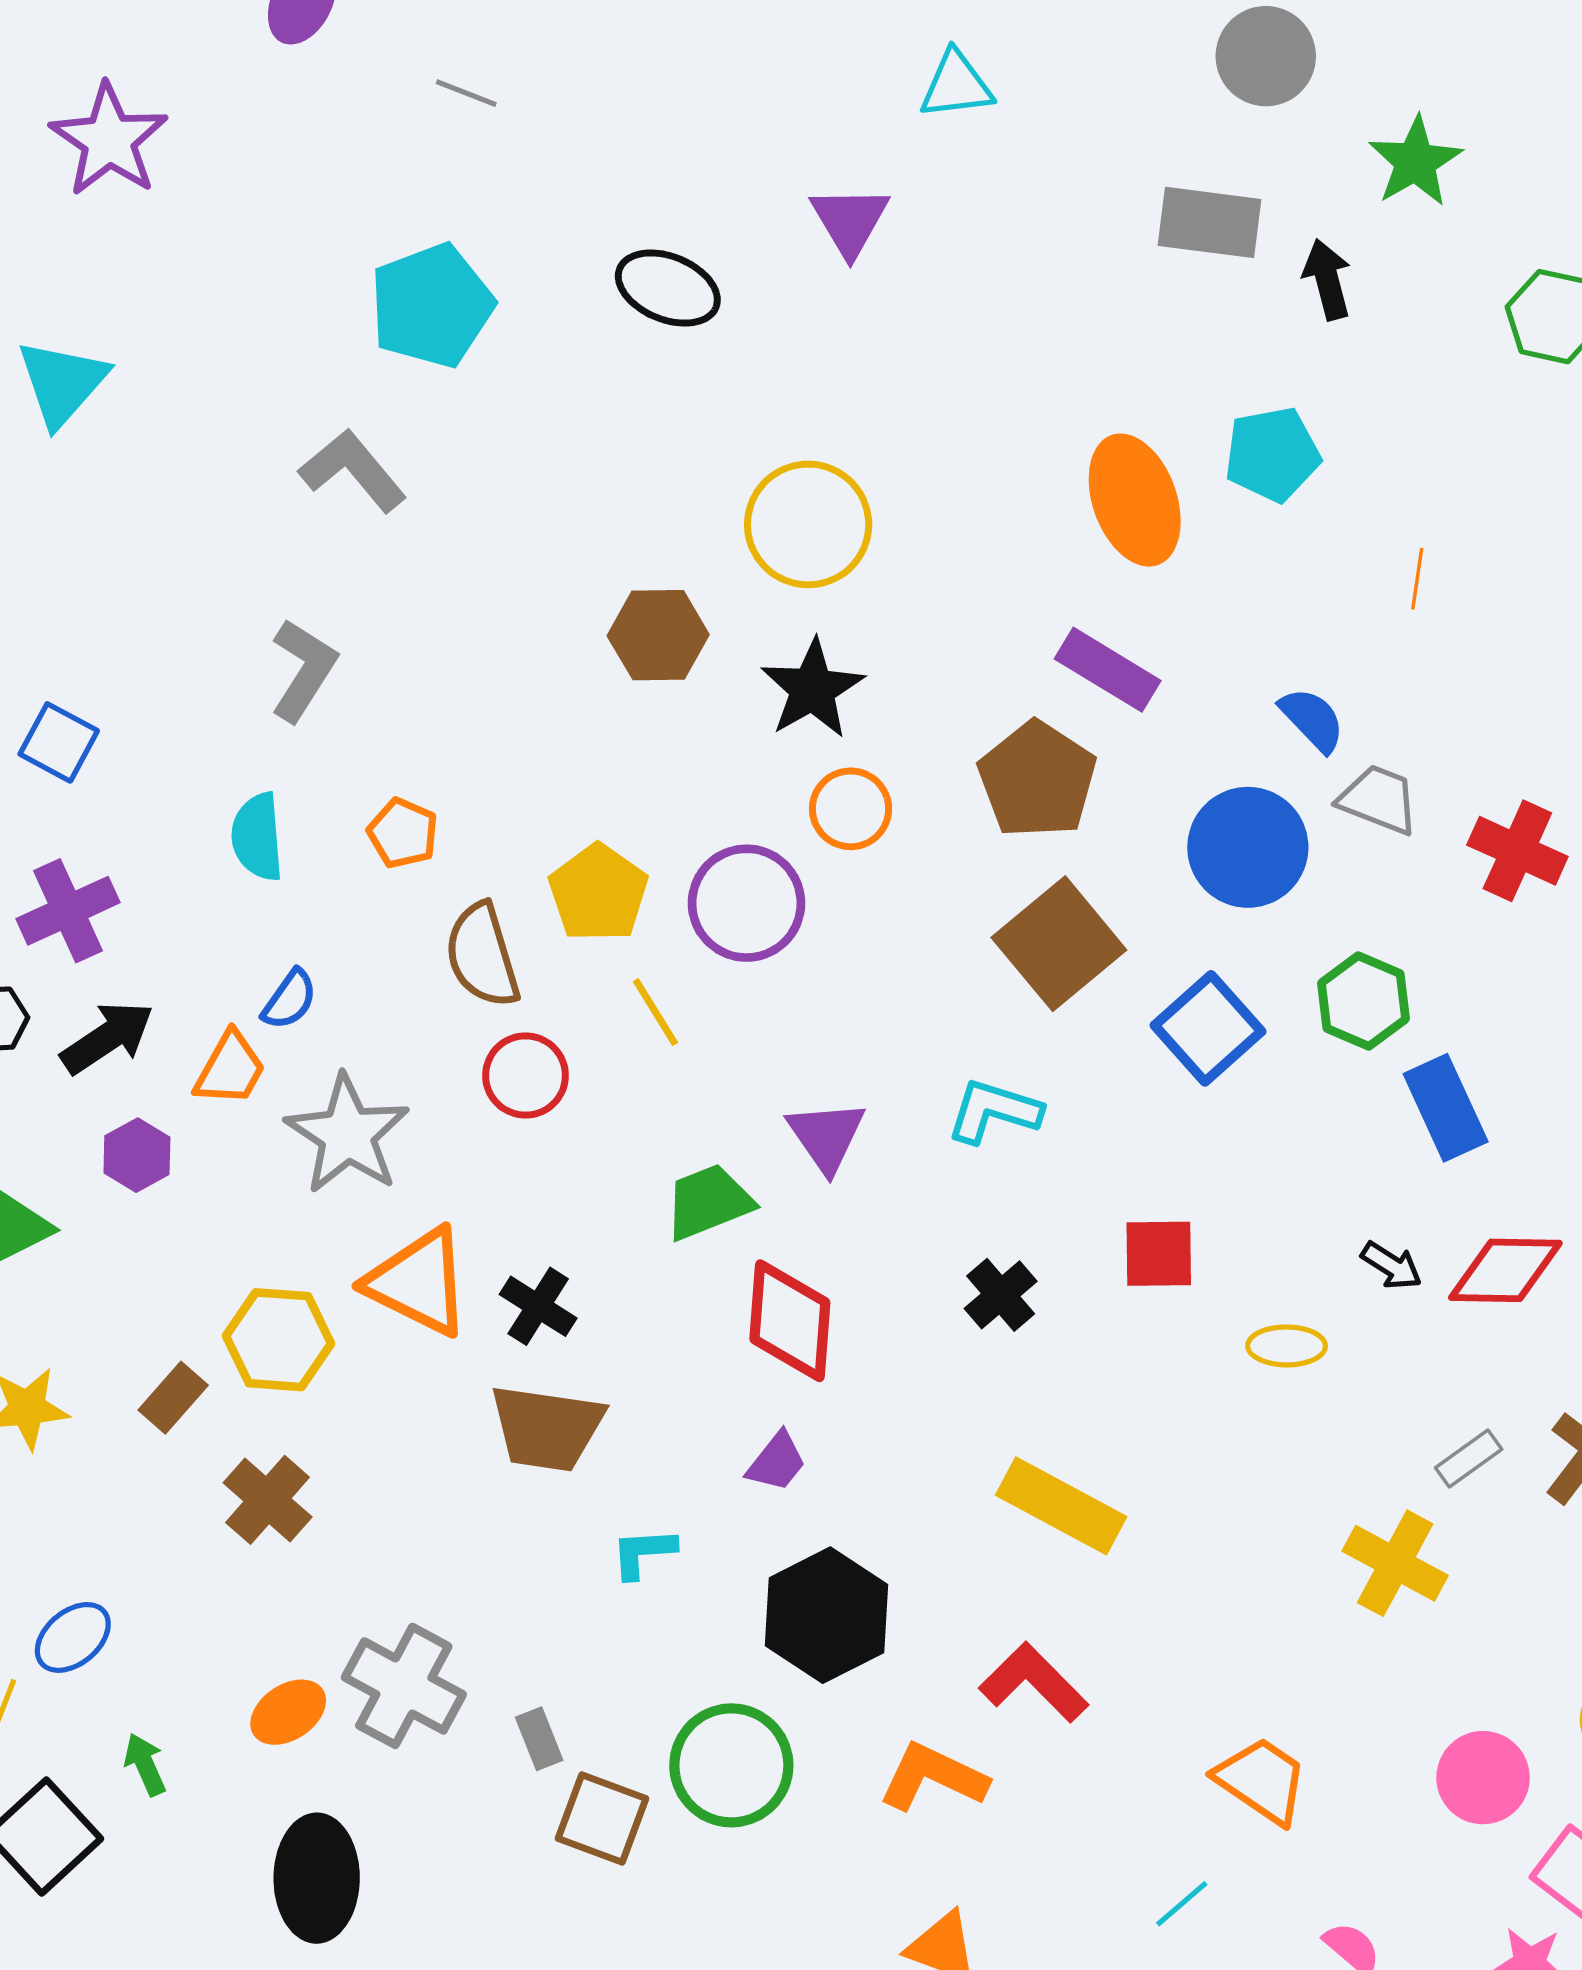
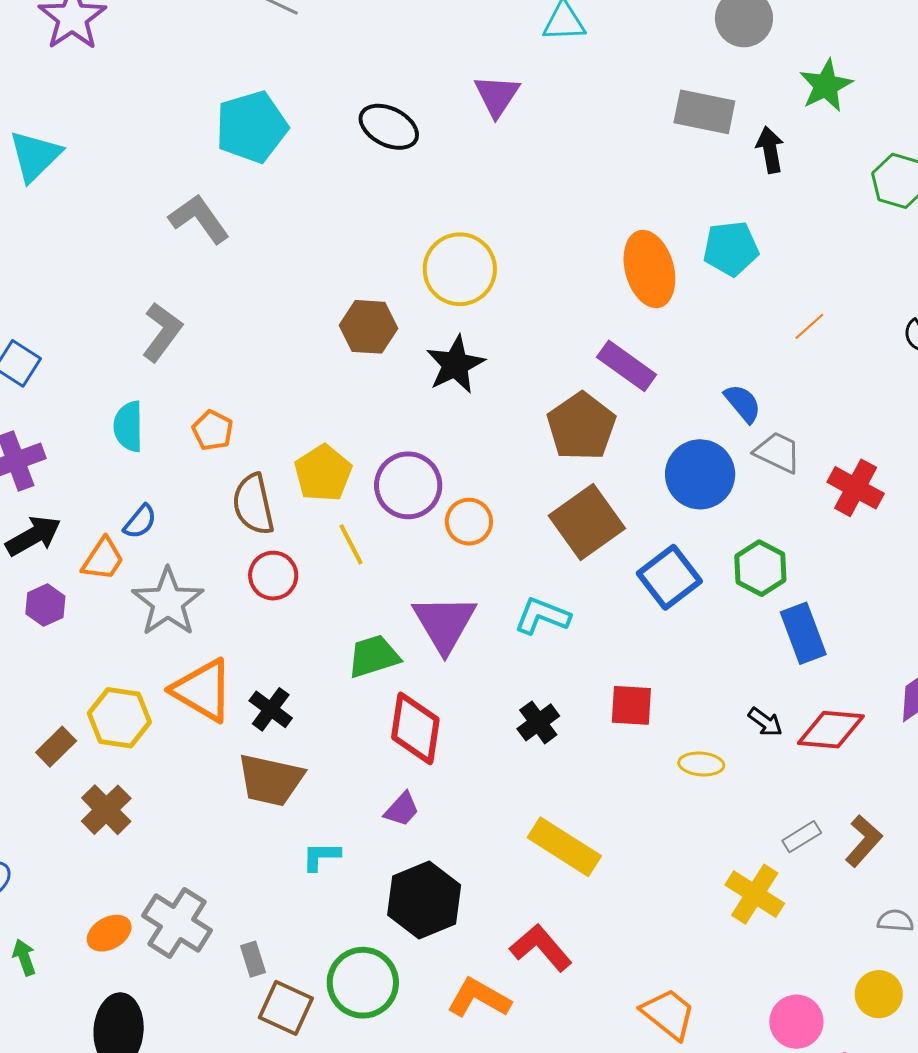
orange line: (1417, 579) -> (809, 326), turned 36
orange circle: (851, 809) -> (469, 522), moved
purple triangle: (826, 1136) -> (444, 623), size x1.4

